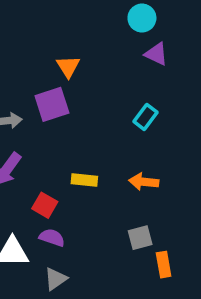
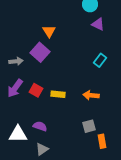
purple square: (52, 104) -> (40, 52), turned -30
cyan rectangle: (146, 117) -> (100, 60), moved
red square: (45, 205) -> (36, 90), moved

